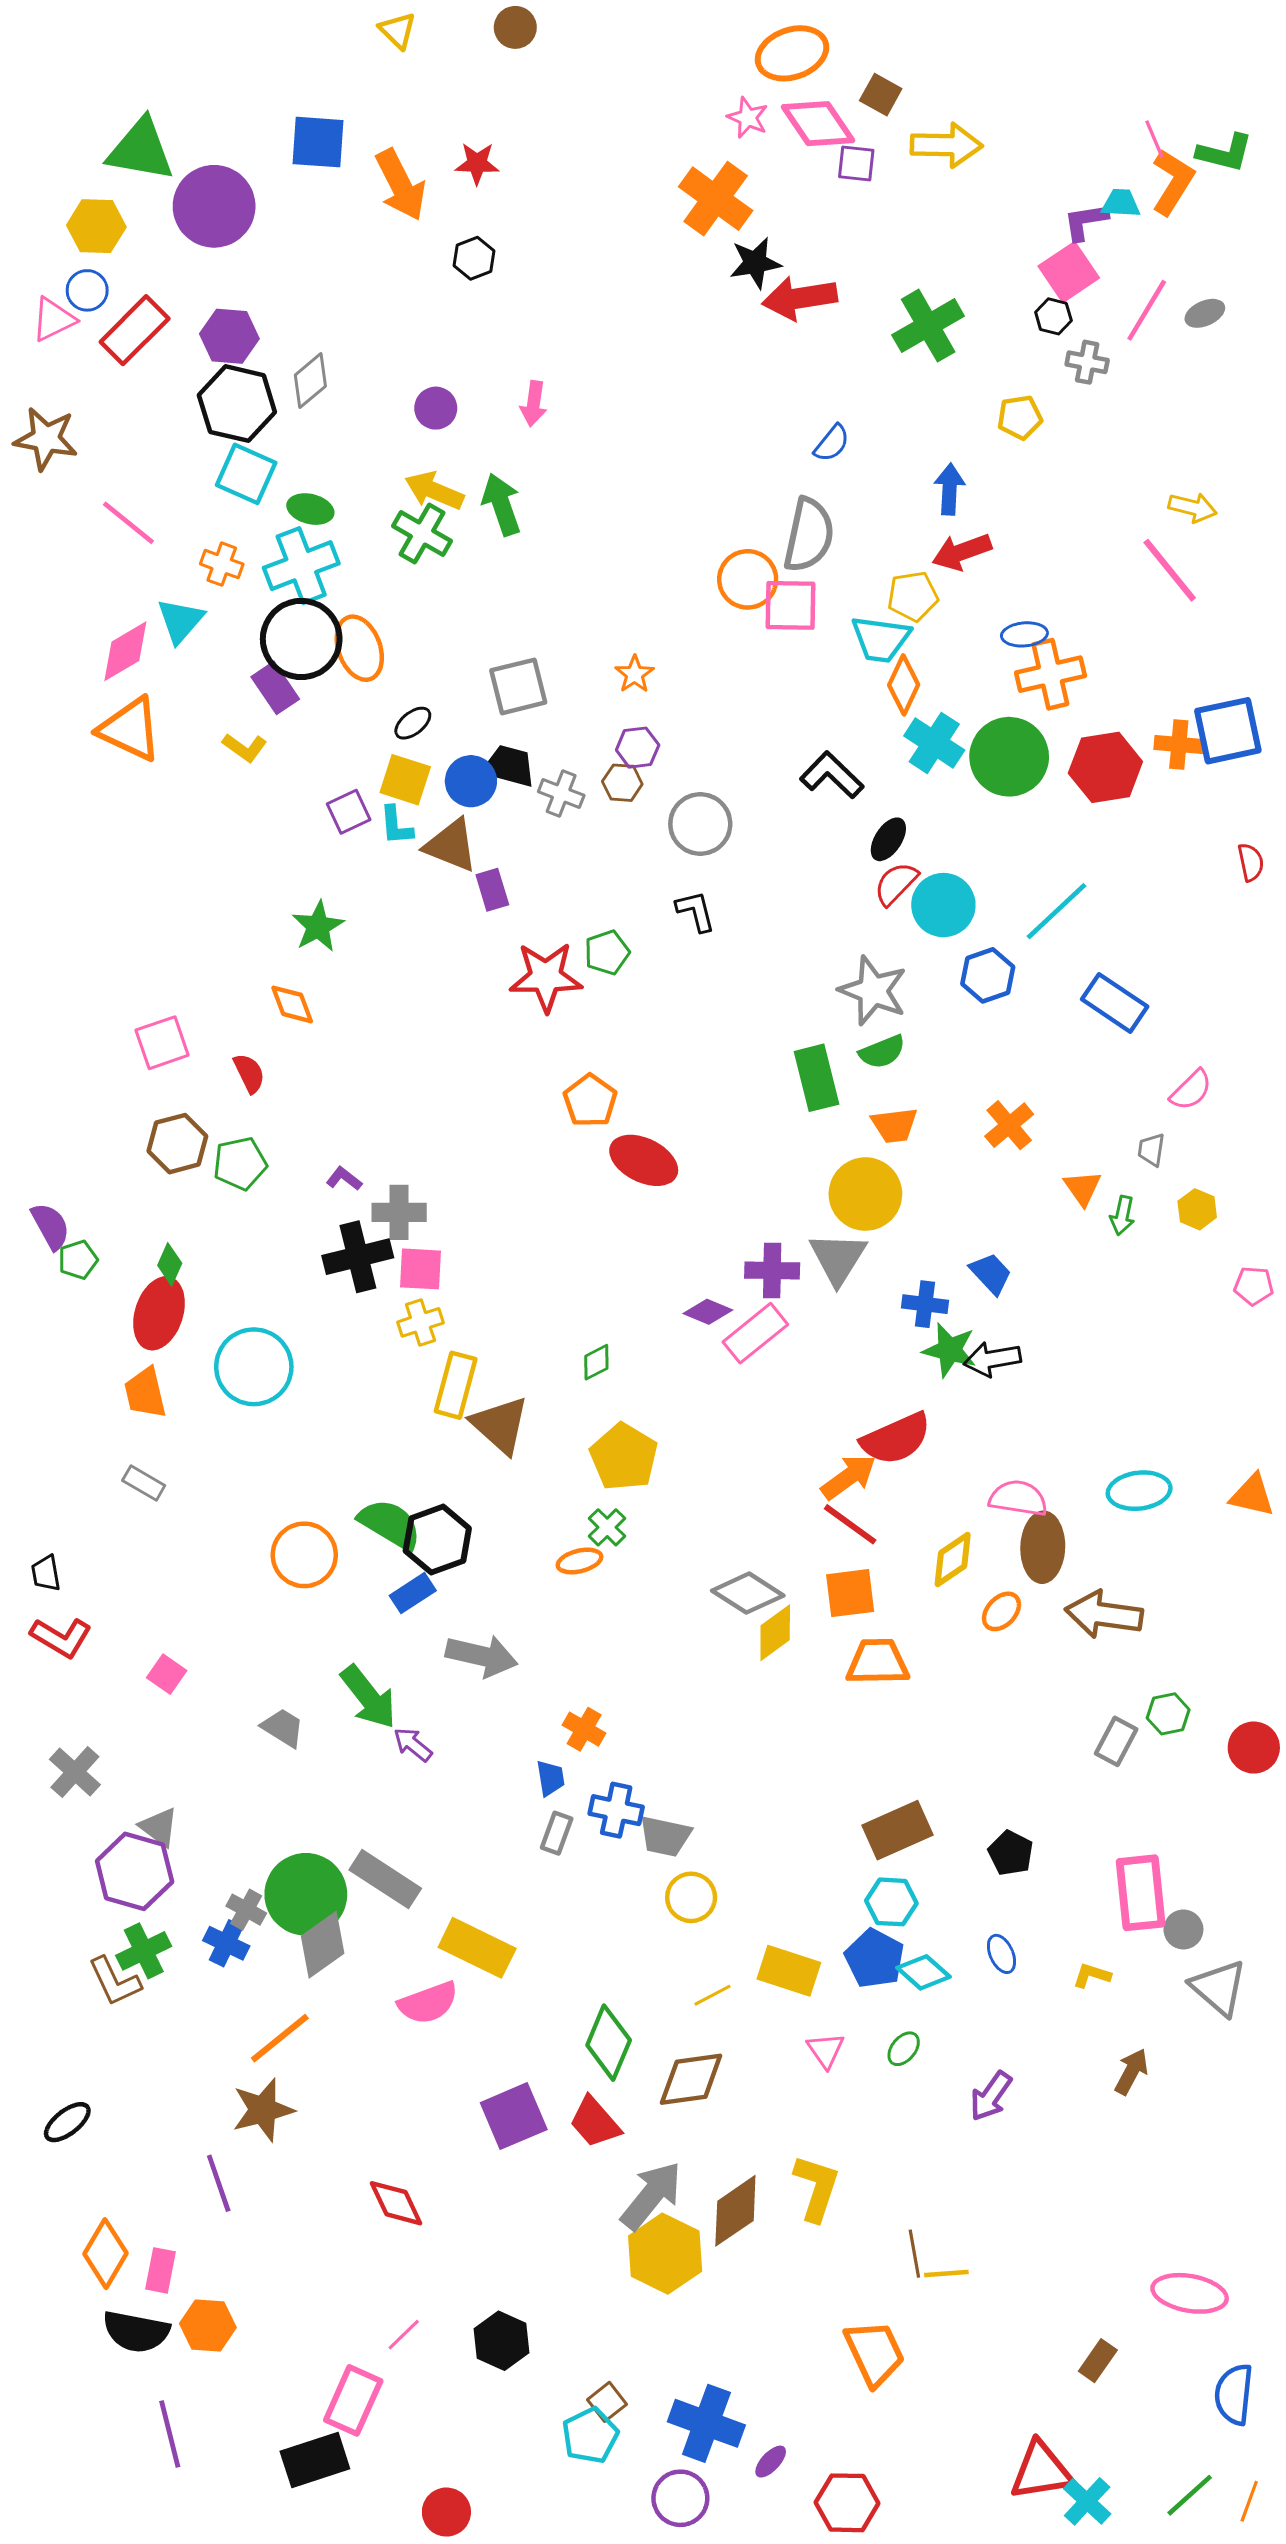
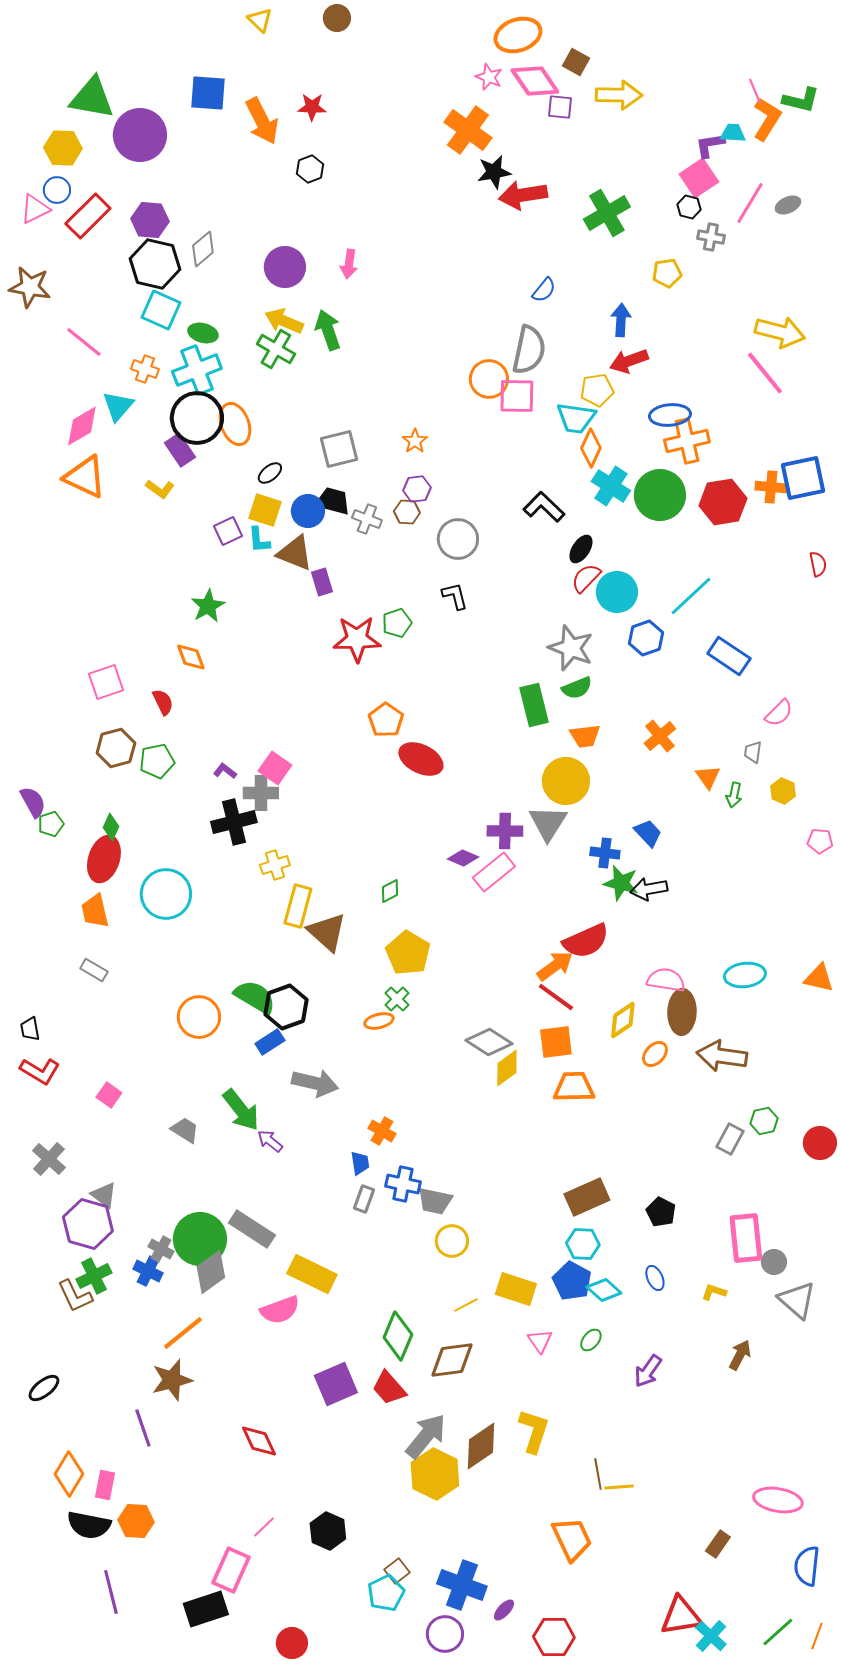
purple circle: (436, 408) -> (285, 267), size x1.5
yellow arrow: (1193, 508) -> (780, 332), size x1.6
blue ellipse: (1024, 634) -> (670, 415), size x1.4
pink square: (420, 1269) -> (275, 768), moved, turned 32

